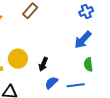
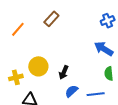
blue arrow: (83, 40) -> (104, 49), turned 78

